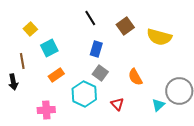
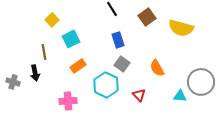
blue rectangle: (96, 49) -> (118, 40), turned -35
cyan triangle: (158, 105) -> (180, 96), turned 48

